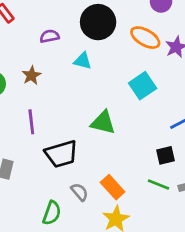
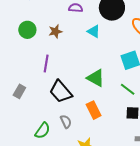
black trapezoid: (61, 154) -> (61, 92), turned 50
green line: (159, 185) -> (128, 89), moved
orange rectangle: (113, 187) -> (94, 110), moved

